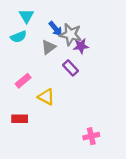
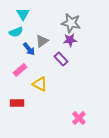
blue arrow: (55, 29) -> (29, 49), moved
gray star: (70, 34) -> (71, 23), moved
pink cross: (91, 136) -> (79, 118), turned -32

